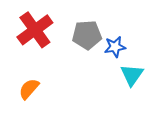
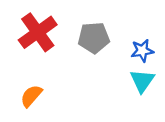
blue star: (115, 47) -> (142, 51), moved

